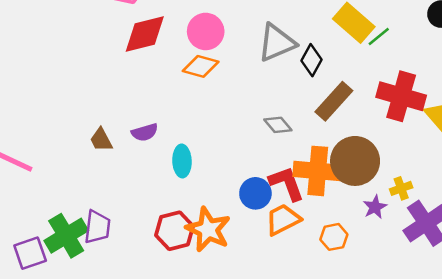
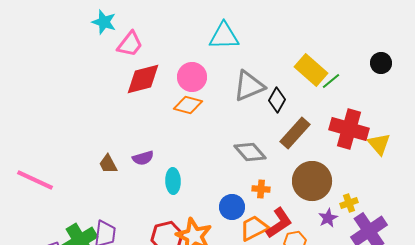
gray diamond: (278, 125) -> (250, 152), size x1.4
orange cross: (318, 171) -> (261, 189), moved, size x0.5
red L-shape: (287, 183) -> (279, 223), moved, turned 76

